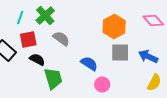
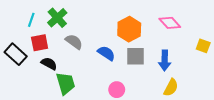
blue arrow: (148, 56) -> (165, 60), turned -114
blue semicircle: (89, 64) -> (106, 53), moved

